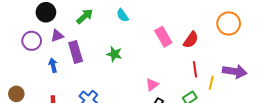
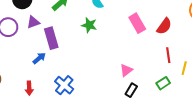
green star: (114, 54) -> (89, 25), moved
blue arrow: (53, 65) -> (39, 58), moved, turned 64

